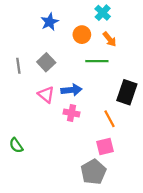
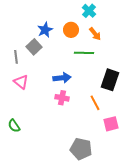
blue star: (50, 22) -> (45, 30), moved
gray square: (46, 62) -> (34, 47), moved
pink triangle: (46, 95) -> (21, 82), moved
pink square: (105, 146) -> (111, 124), moved
gray pentagon: (93, 172) -> (81, 149), turned -30

